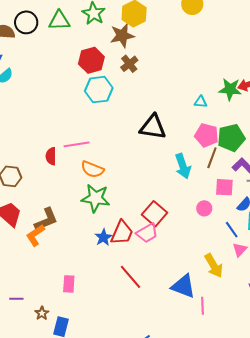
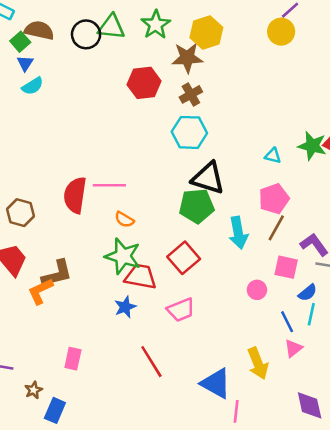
black circle: (26, 22) -> (86, 34), moved
cyan hexagon: (99, 90) -> (189, 132), moved
pink pentagon: (207, 135) -> (274, 199), turned 30
green pentagon: (231, 138) -> (197, 206), moved
red semicircle: (51, 156) -> (75, 195), size x1.6
orange semicircle: (92, 169) -> (124, 220), size x0.7
red square: (154, 214) -> (184, 258), moved
red trapezoid: (122, 233) -> (140, 277), moved, turned -112

